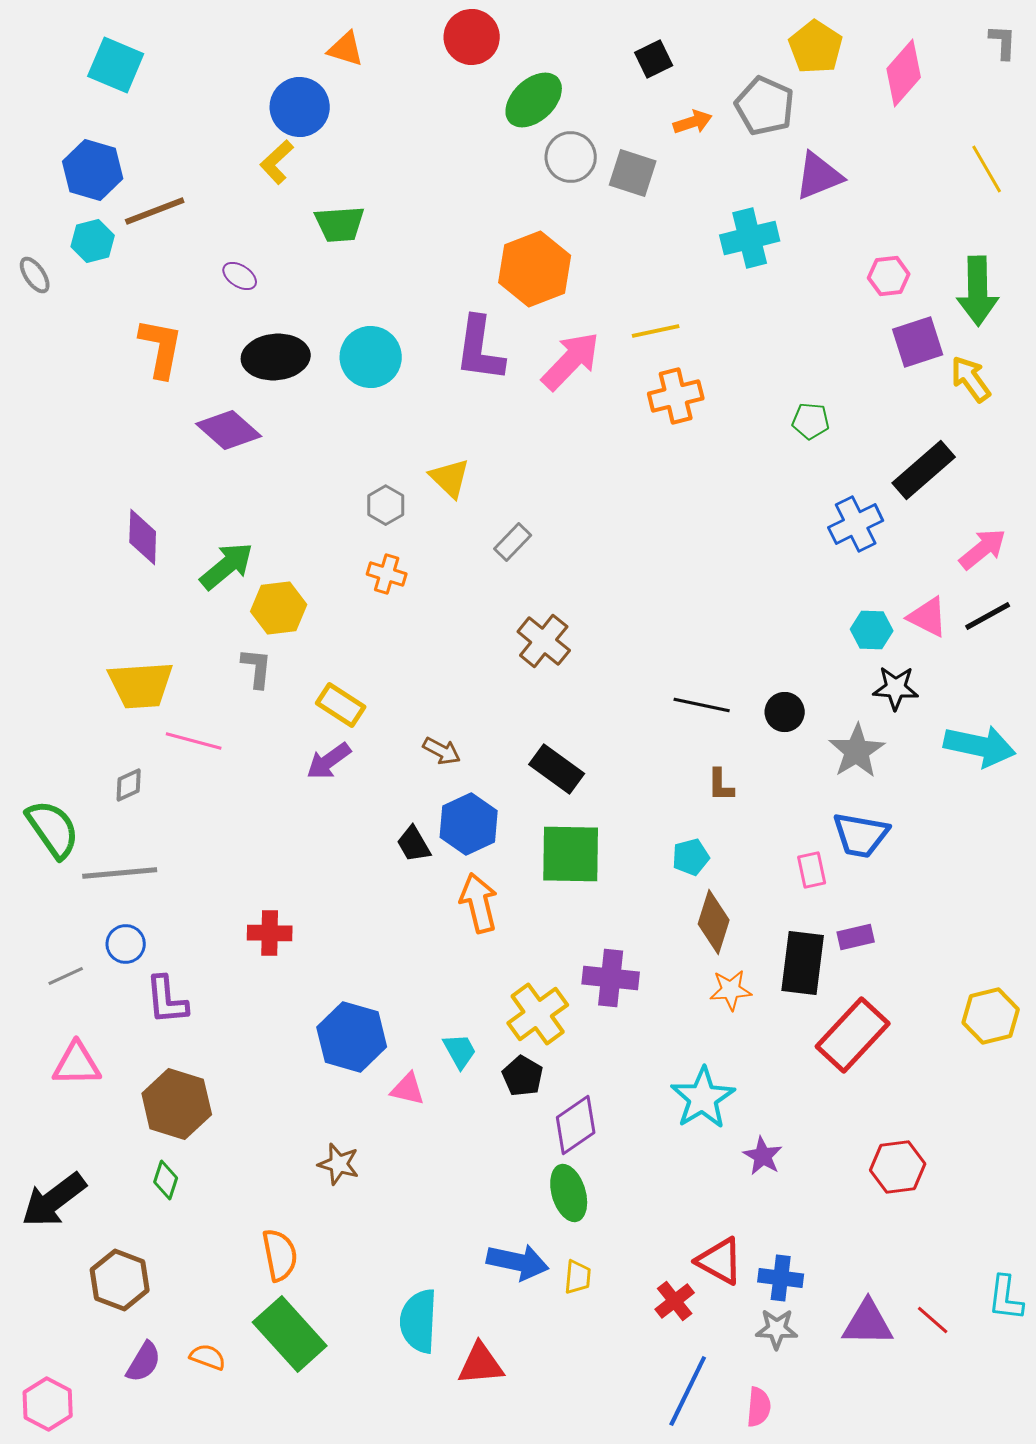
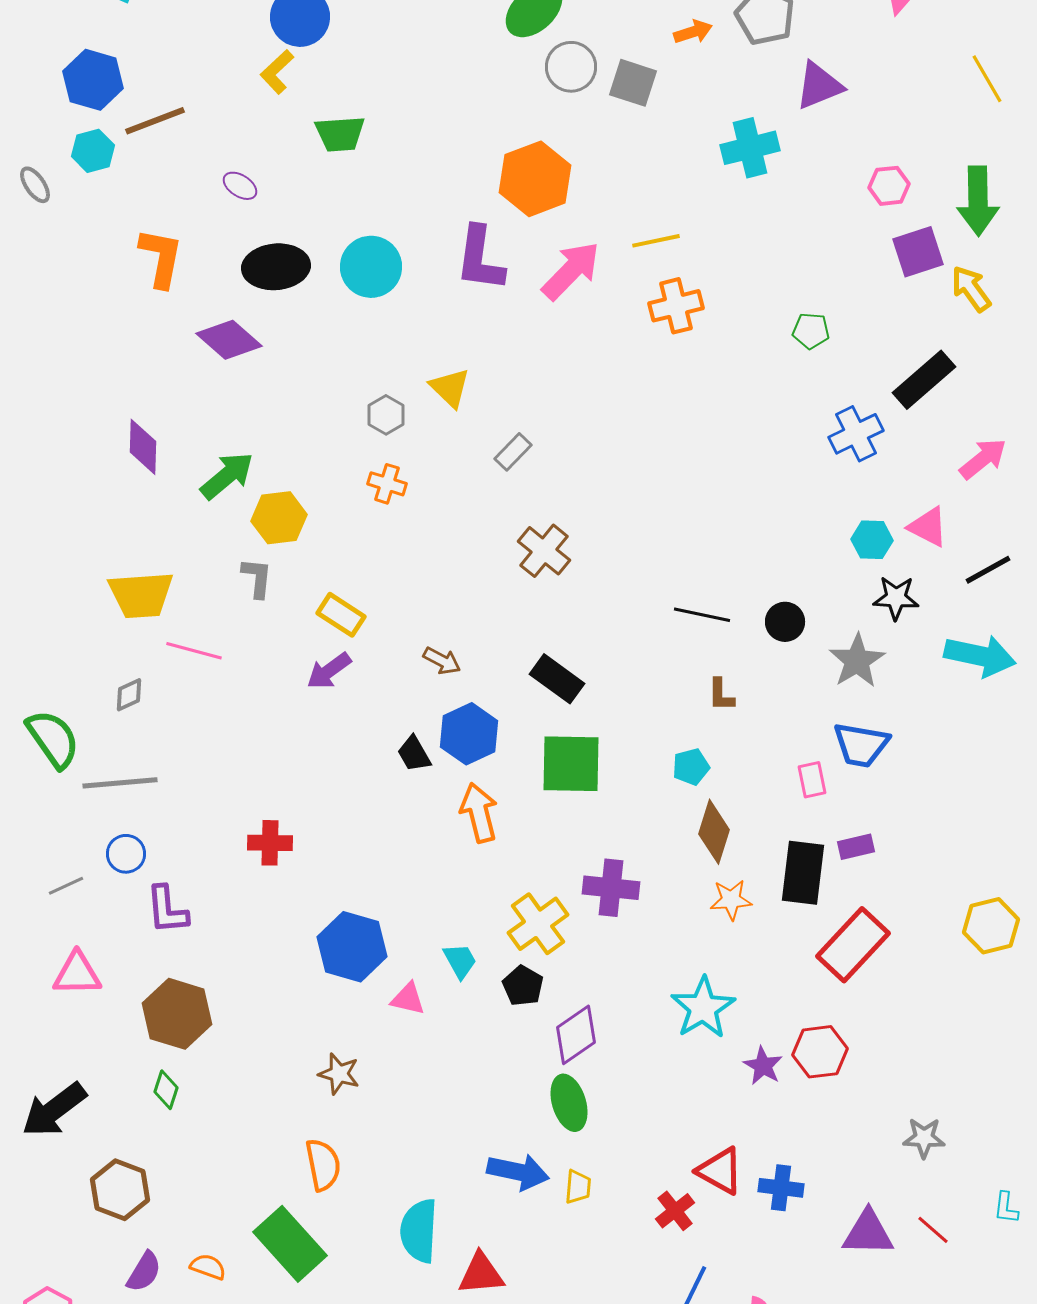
black line: (988, 616) -> (988, 570), moved
red hexagon: (898, 1167) -> (820, 1052), moved
orange semicircle: (280, 1255) -> (323, 1165), moved
cyan L-shape: (1006, 1298) -> (1006, 1208), size x0.7
gray star: (777, 1329) -> (924, 1138), moved

